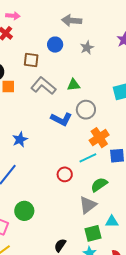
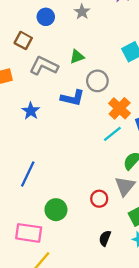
brown square: (31, 60) -> (23, 40), turned 35
blue star: (20, 139) -> (31, 111), moved
red circle: (65, 174) -> (99, 199), moved

